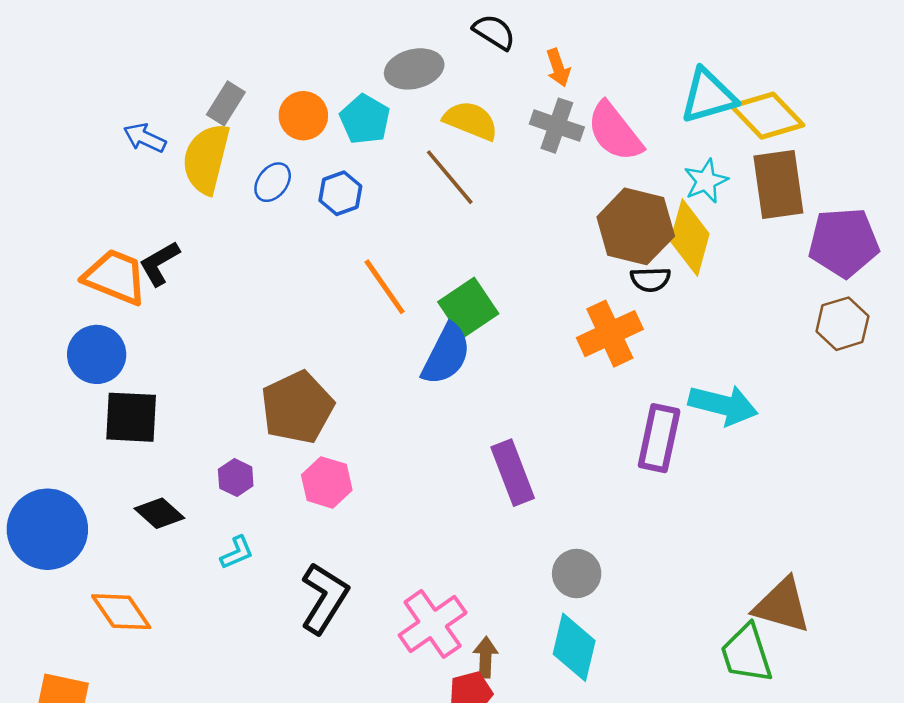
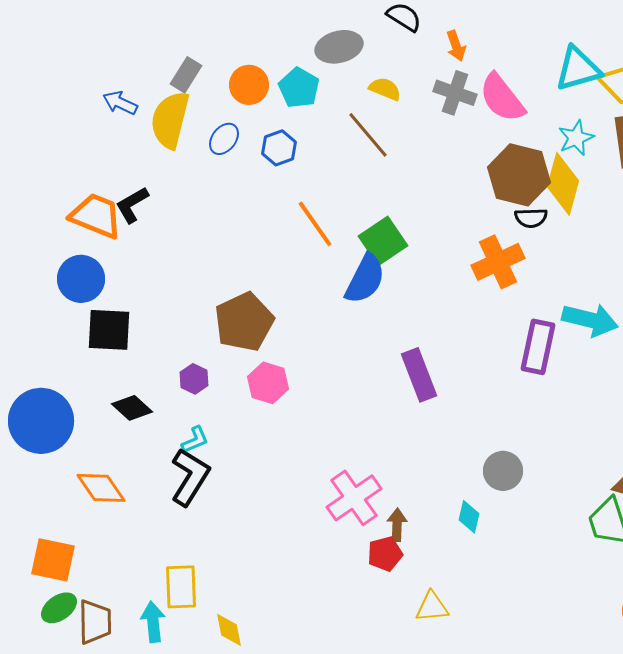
yellow semicircle: (471, 121) -> (385, 89), size x0.7
gray circle: (577, 574) -> (503, 471), moved
black L-shape: (324, 598) -> (190, 477), moved
cyan diamond: (574, 647) -> (469, 517), size x0.6

